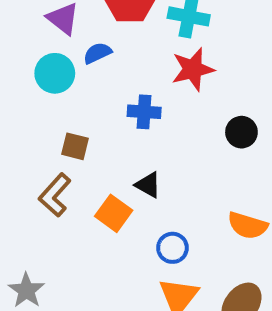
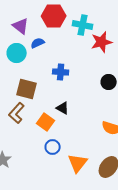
red star: (193, 69) -> (102, 42), moved
brown square: (75, 146) -> (27, 89), size x1.5
blue circle: (172, 248) -> (53, 147), moved

